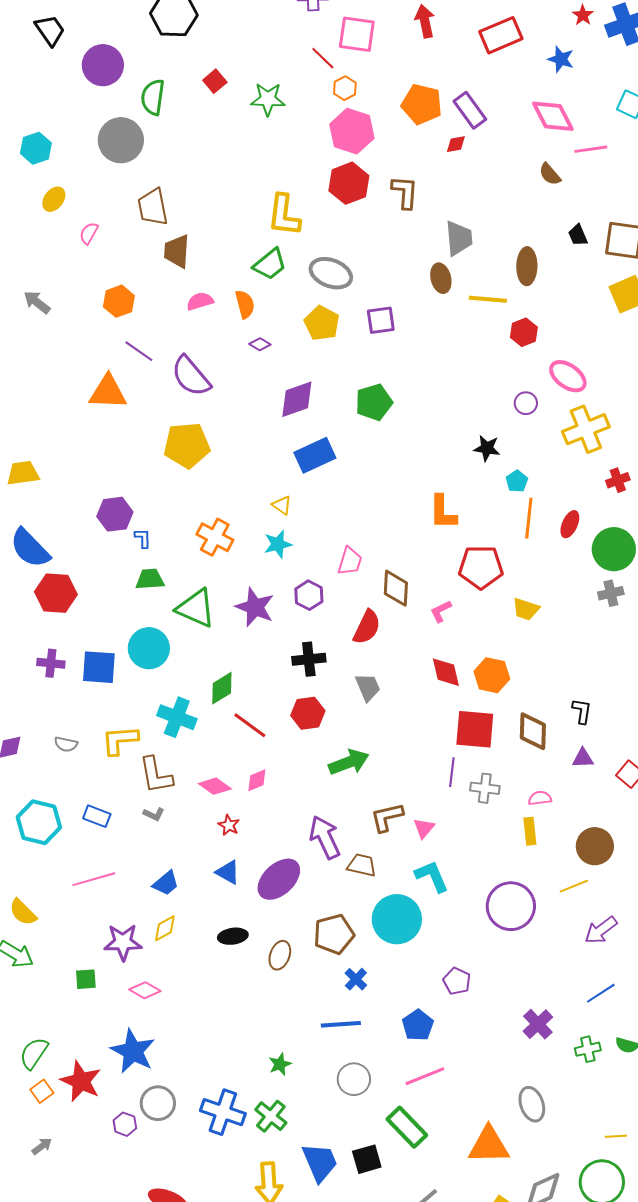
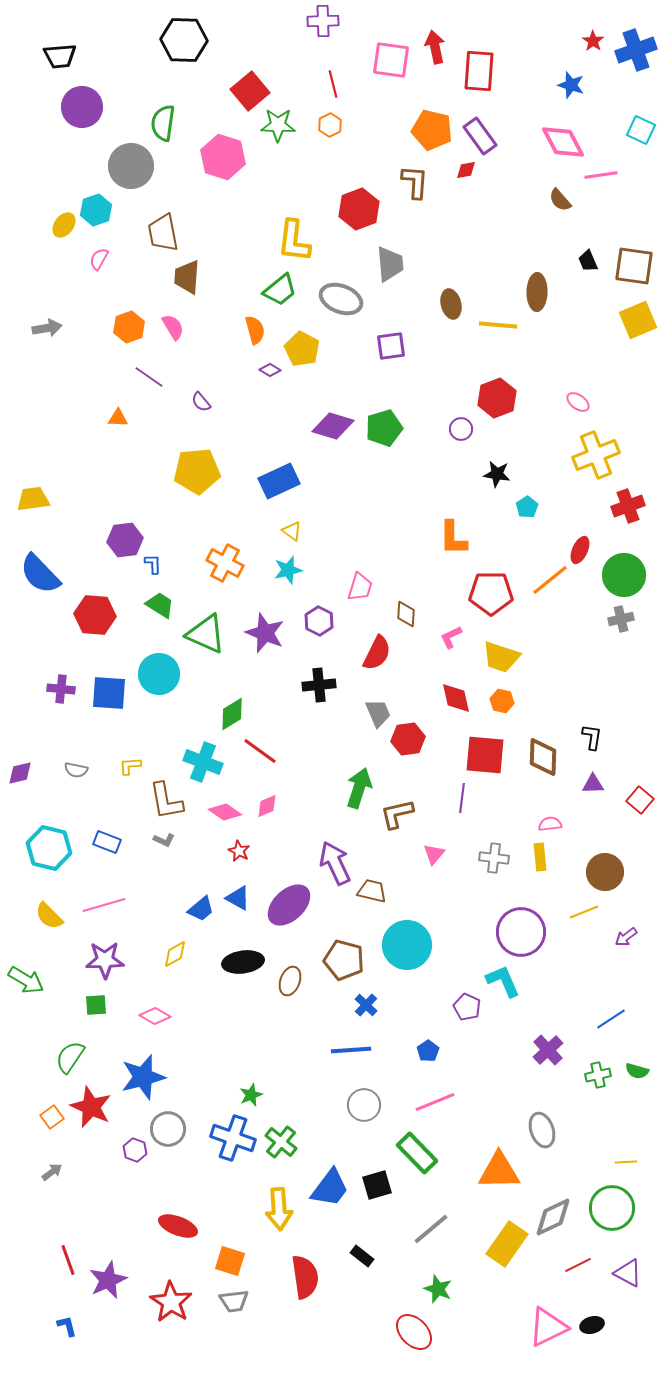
black trapezoid: (50, 30) -> (60, 56), turned 120
pink square: (357, 34) -> (391, 60), moved
red rectangle: (501, 35) -> (479, 71), moved, turned -63
red line: (323, 58) -> (333, 84), turned 32
purple circle: (103, 65) -> (82, 107), moved
red square: (215, 81) -> (250, 91), moved, size x1.6
orange hexagon: (345, 88) -> (330, 125), moved
pink hexagon: (352, 131) -> (223, 157), moved
cyan hexagon: (36, 148) -> (96, 210), moved
brown L-shape: (405, 192) -> (415, 182), moved
gray trapezoid: (459, 238) -> (390, 264), moved
pink semicircle: (200, 301) -> (173, 327), moved, turned 76
gray arrow: (37, 302) -> (47, 328), turned 132
yellow pentagon: (322, 323) -> (302, 349), moved
red hexagon: (524, 332) -> (497, 398), moved, size x1.4
purple semicircle: (191, 376) -> (201, 402), size x0.5
pink ellipse: (568, 376) -> (578, 402), size x0.6
orange triangle: (108, 392) -> (118, 418), size x0.5
purple diamond: (297, 399) -> (333, 426), moved, turned 36
purple circle: (526, 403) -> (461, 429), moved
blue rectangle: (315, 455) -> (279, 481), moved
red cross: (618, 480) -> (628, 506), size x1.4
orange line: (529, 518) -> (550, 580), moved, turned 45
green trapezoid: (150, 579) -> (160, 605), turned 36
brown diamond: (396, 588) -> (406, 614), size x0.7
red hexagon: (56, 593) -> (95, 615), moved
yellow trapezoid: (526, 609) -> (501, 657), moved, size x1.4
orange hexagon: (492, 675) -> (502, 701), size x0.7
red hexagon: (308, 713) -> (408, 739), moved
cyan cross: (177, 717) -> (203, 762), moved
yellow L-shape: (120, 740) -> (130, 766), size x0.6
green arrow: (349, 762) -> (359, 788), turned -51
gray cross: (485, 788) -> (494, 858), moved
brown L-shape: (387, 817) -> (397, 814), moved
cyan L-shape: (432, 876) -> (503, 981), moved
blue trapezoid: (166, 883) -> (201, 909), moved
yellow semicircle: (23, 912) -> (49, 916), moved
purple arrow: (601, 930) -> (626, 937), moved, size x0.7
brown pentagon: (334, 934) -> (344, 960), turned 30
black ellipse: (233, 936) -> (243, 962), size x1.4
purple star: (123, 942) -> (105, 960), moved
blue pentagon: (418, 1025) -> (428, 1051), size x0.7
blue star: (133, 1051) -> (143, 1077), turned 30
green semicircle: (34, 1053) -> (70, 1057), moved
green star: (280, 1064) -> (251, 1095), moved
blue trapezoid: (320, 1162) -> (330, 1188), turned 60

